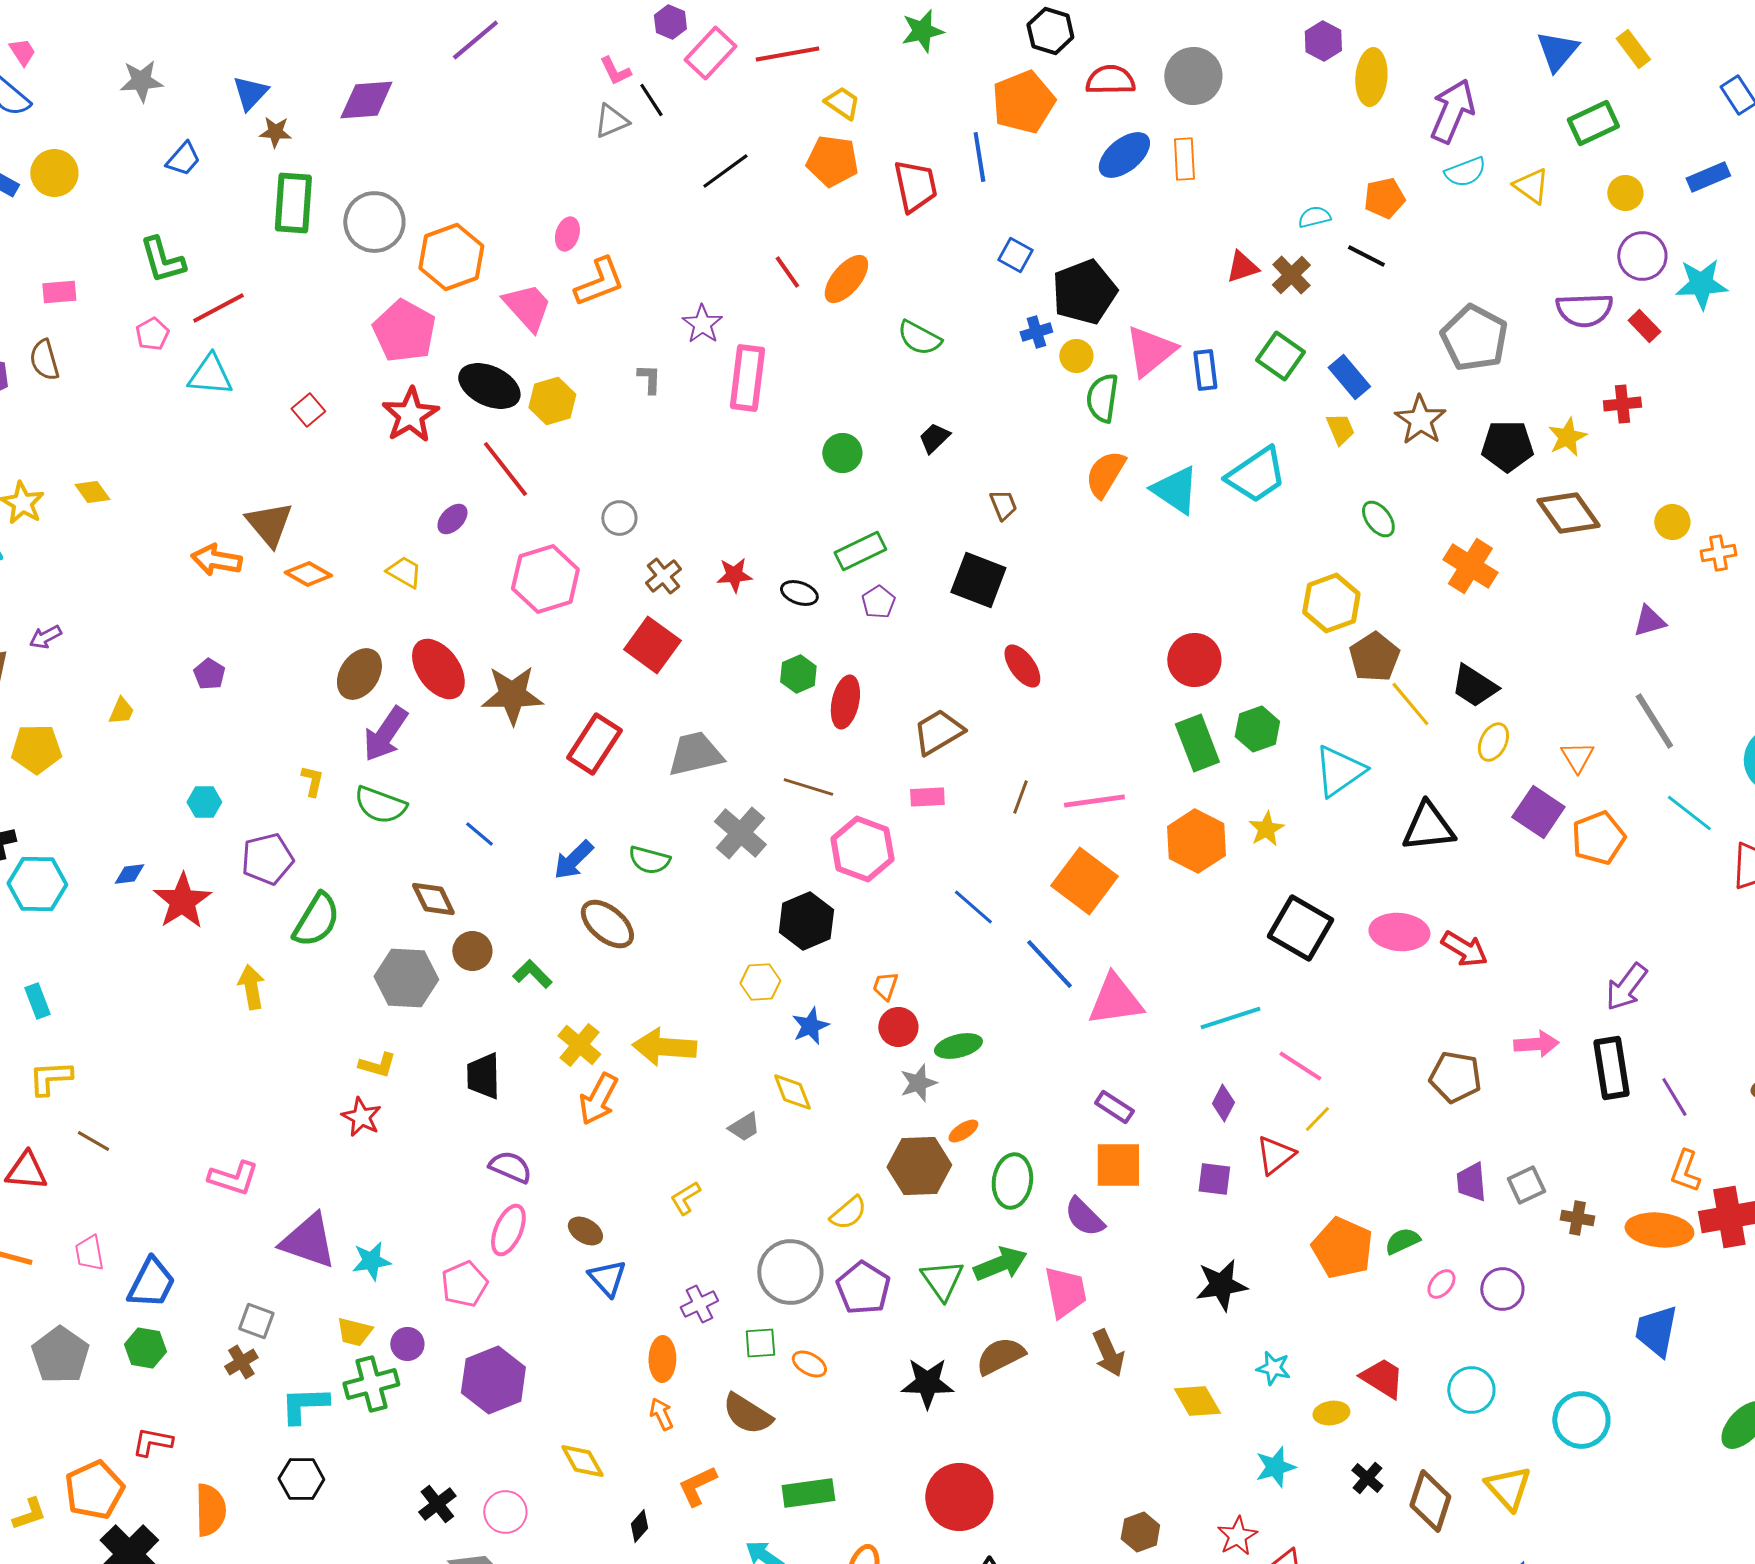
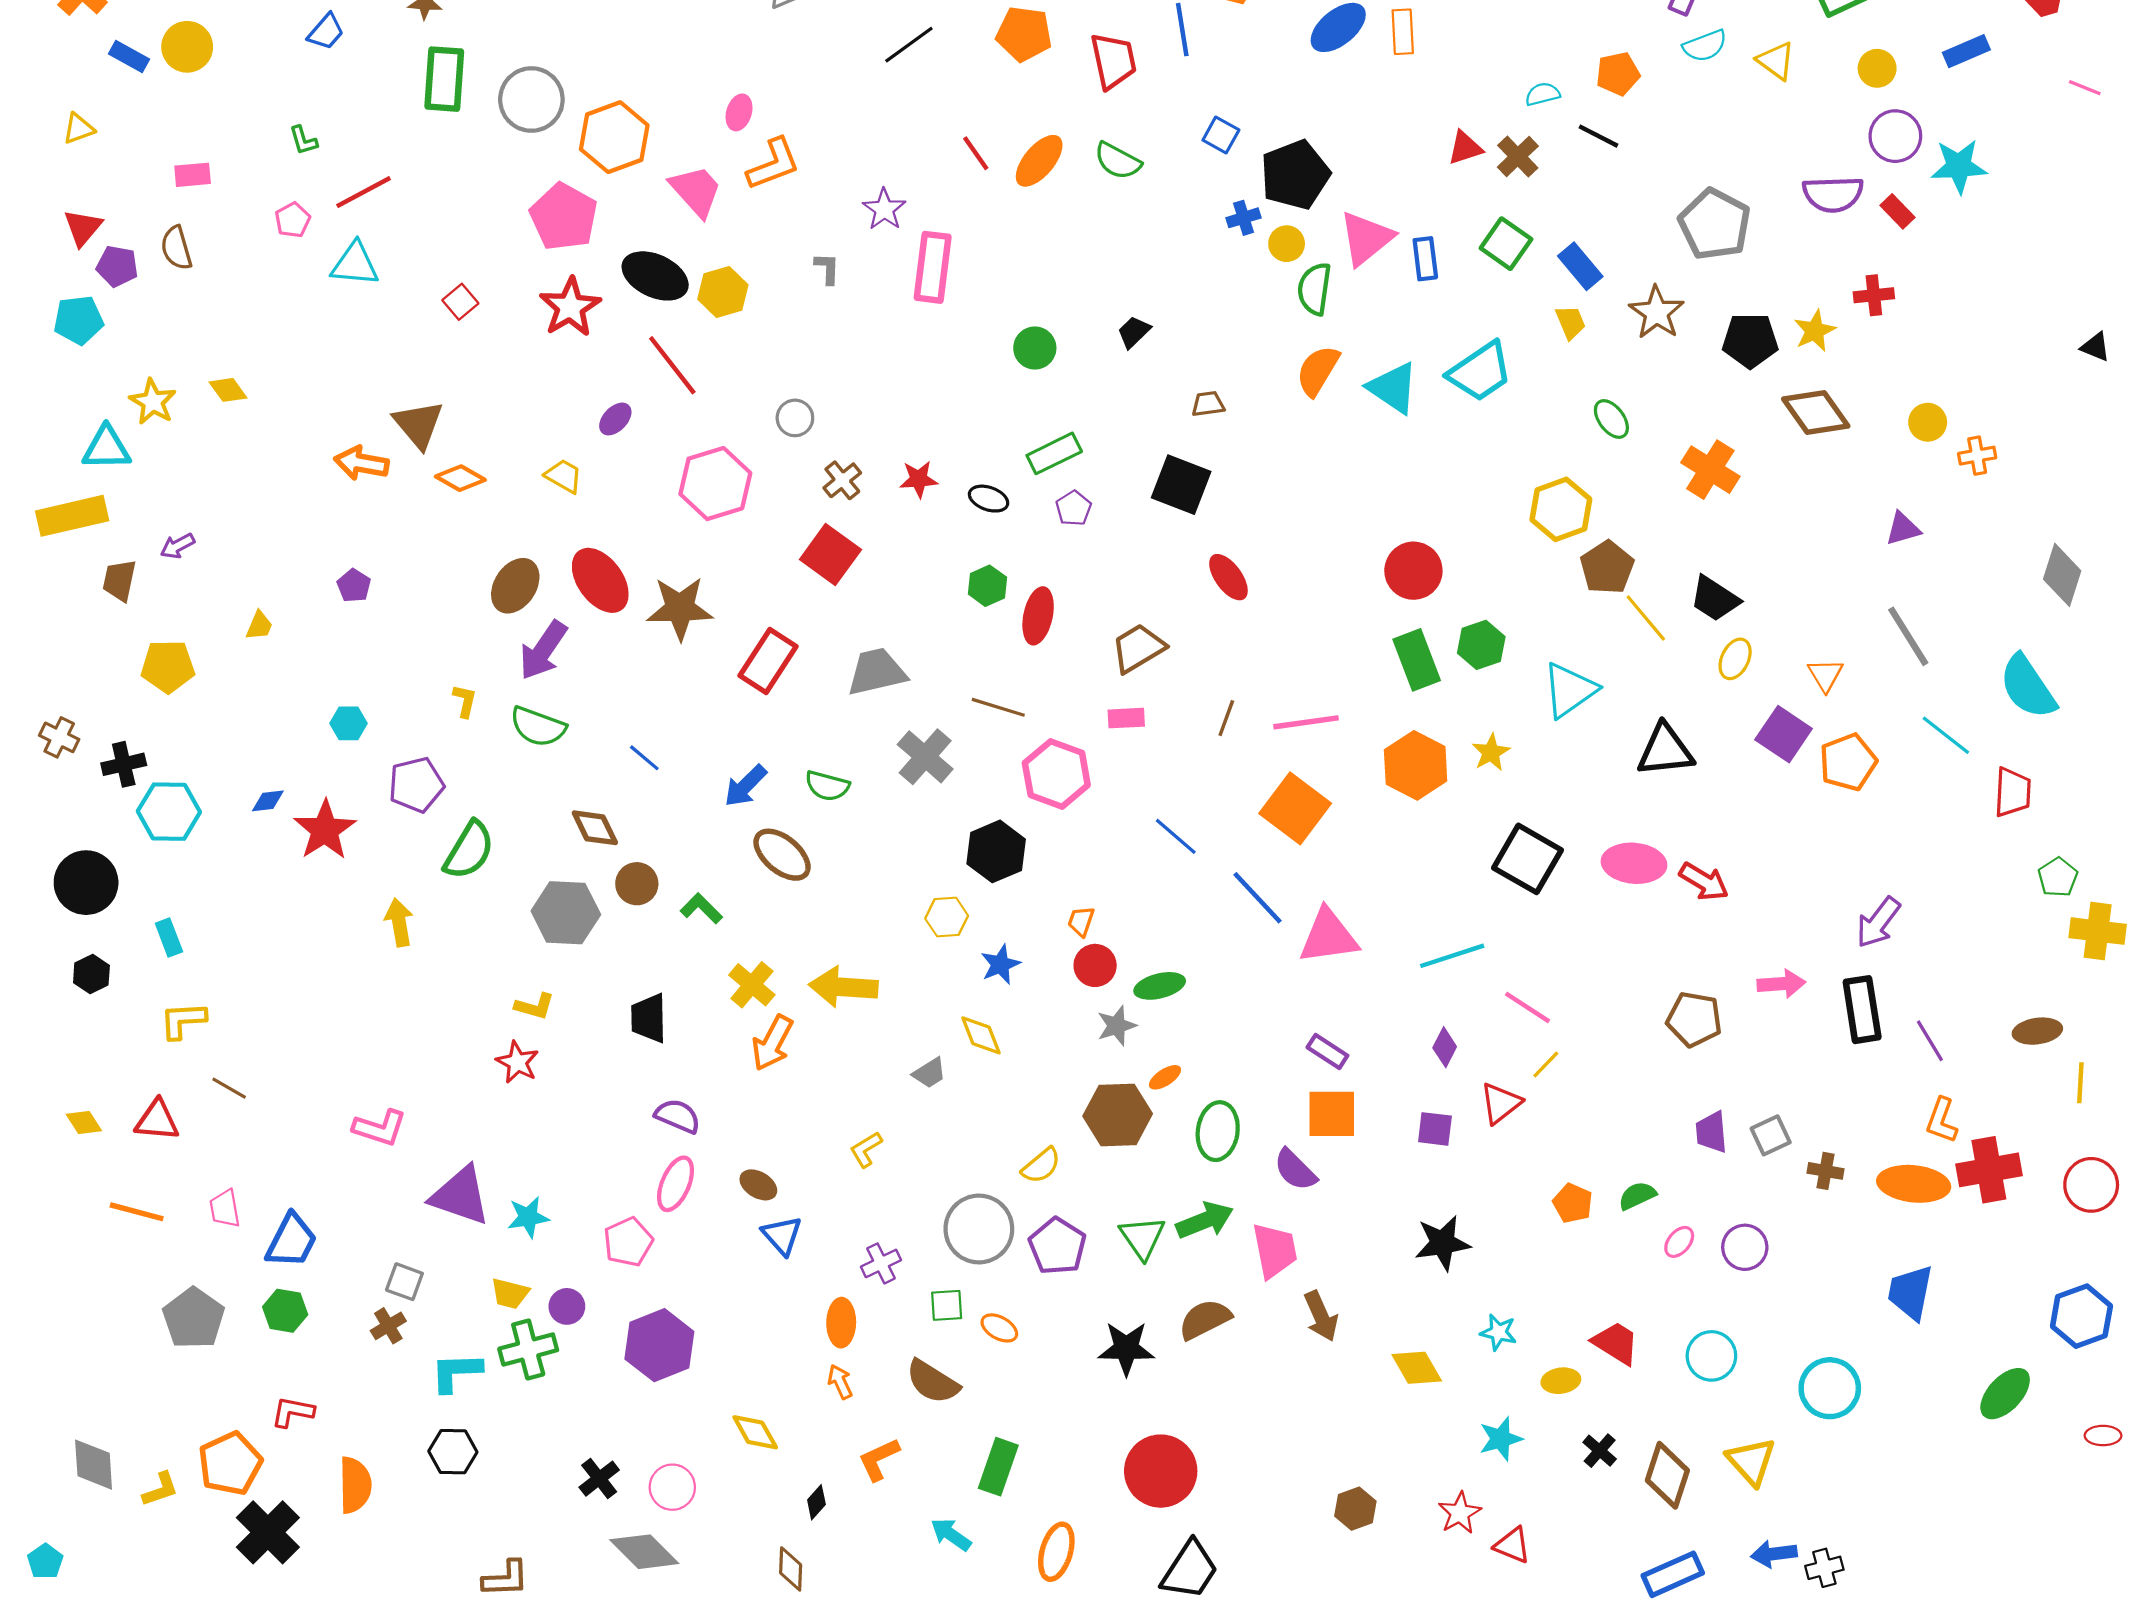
green L-shape: (162, 260) -> (303, 140), size x0.6
green semicircle: (919, 338) -> (1118, 161), moved
brown trapezoid: (1003, 505) -> (1208, 404), turned -76
orange pentagon: (1342, 1248) -> (1573, 1203), size x0.6
green rectangle: (808, 1493) -> (998, 1467), turned -63

